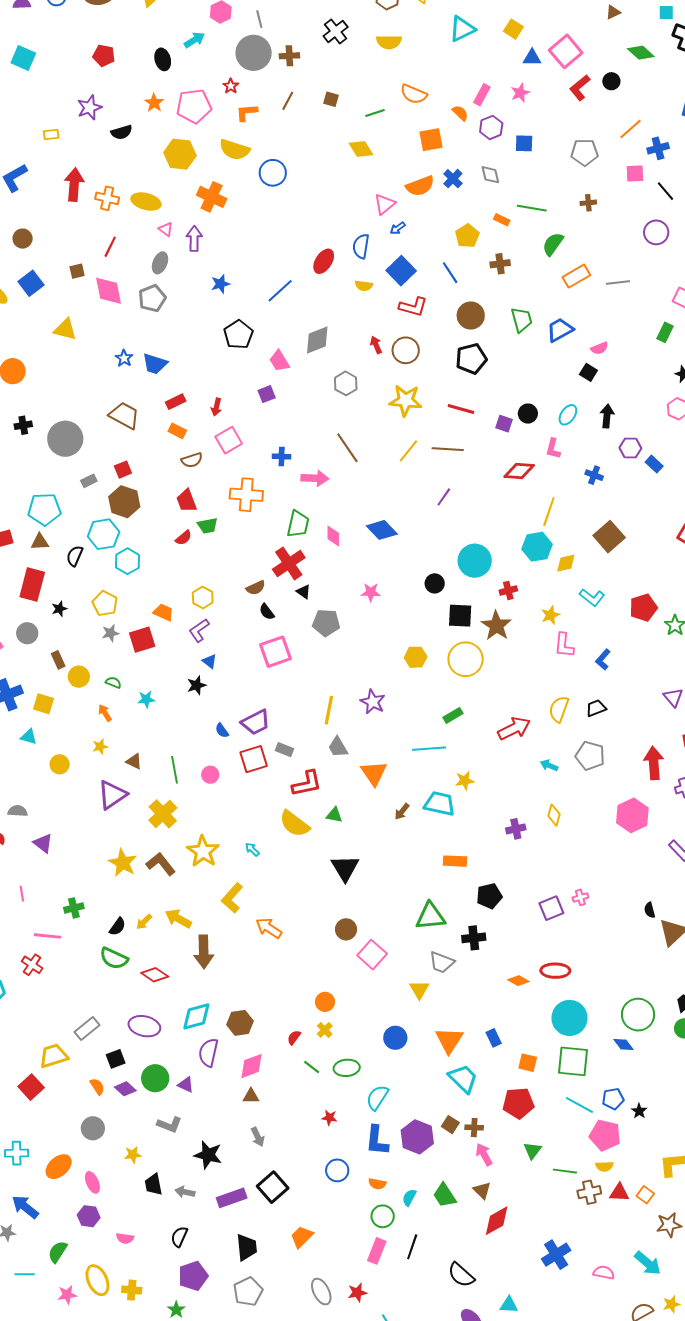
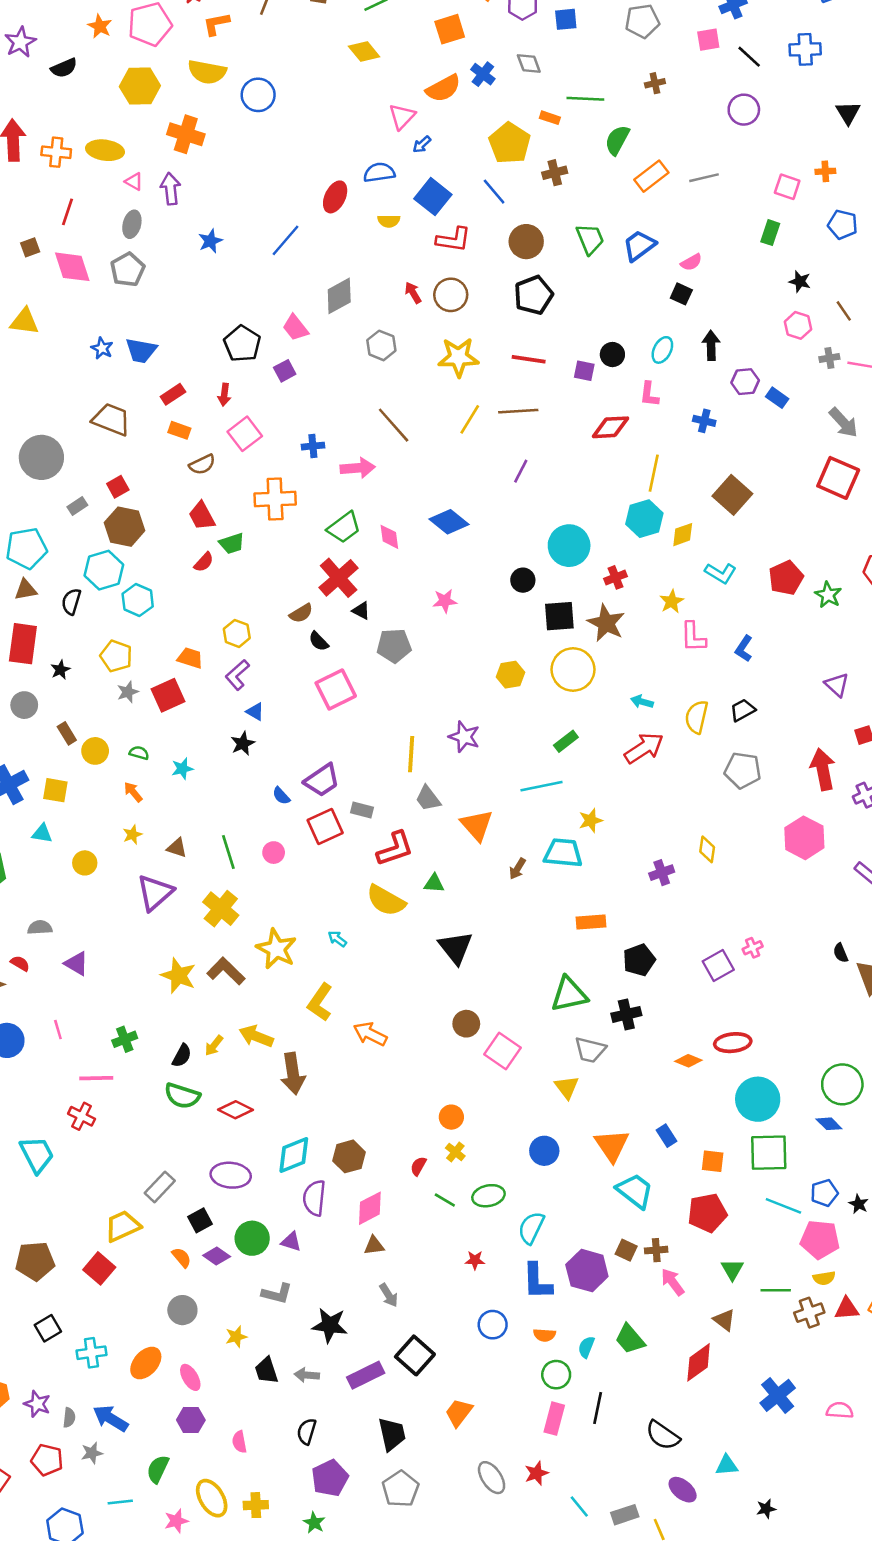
yellow pentagon: (467, 236) -> (510, 143), size x1.4
blue semicircle: (361, 246) -> (379, 173), turned 80
black pentagon: (238, 335) -> (242, 344), moved
green trapezoid: (298, 524) -> (344, 527), turned 48
cyan arrow: (549, 765) -> (642, 702), moved
brown triangle: (482, 1190) -> (724, 1320), moved
pink semicircle: (125, 1238) -> (239, 1442), turned 78

